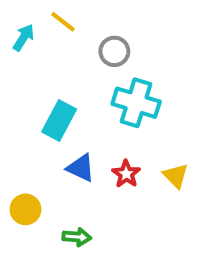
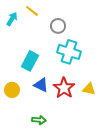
red star: (126, 174) -> (64, 88), size x1.5
yellow triangle: (176, 176) -> (89, 89), turned -32
yellow circle: (25, 209) -> (12, 90), moved

